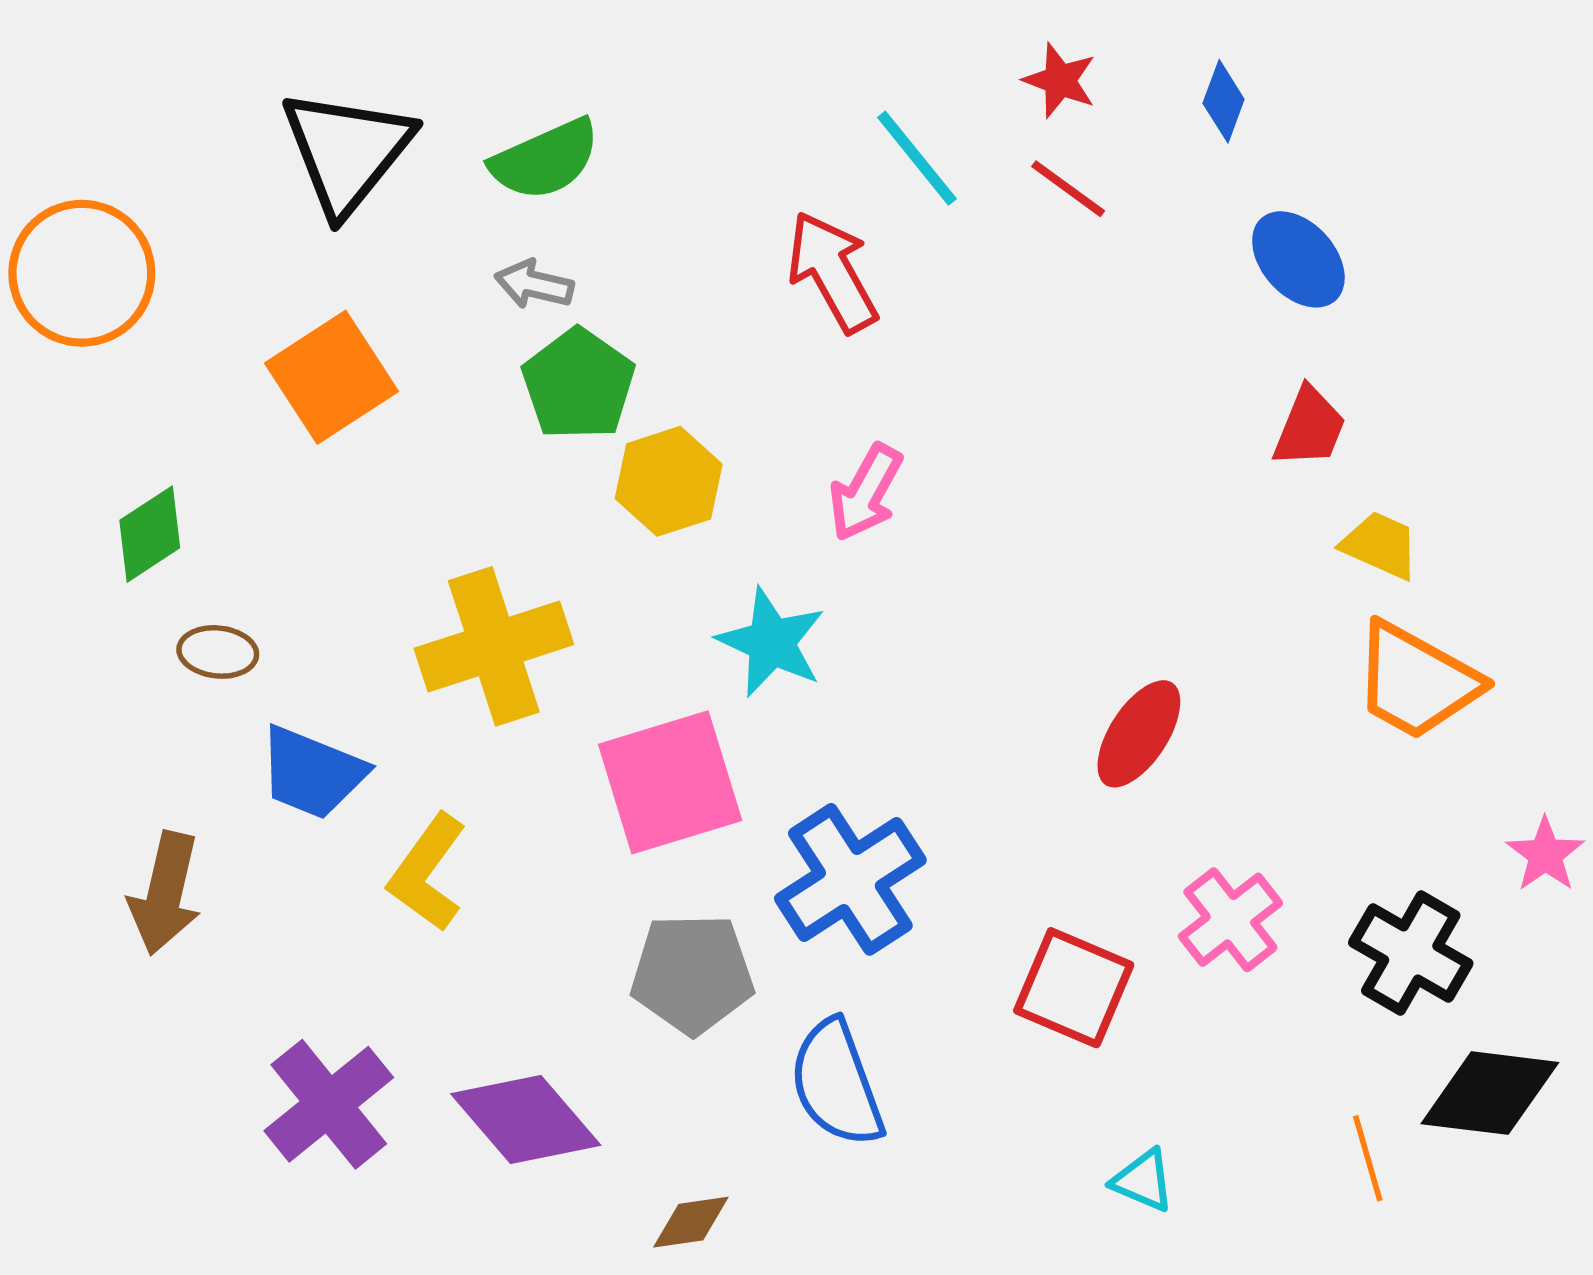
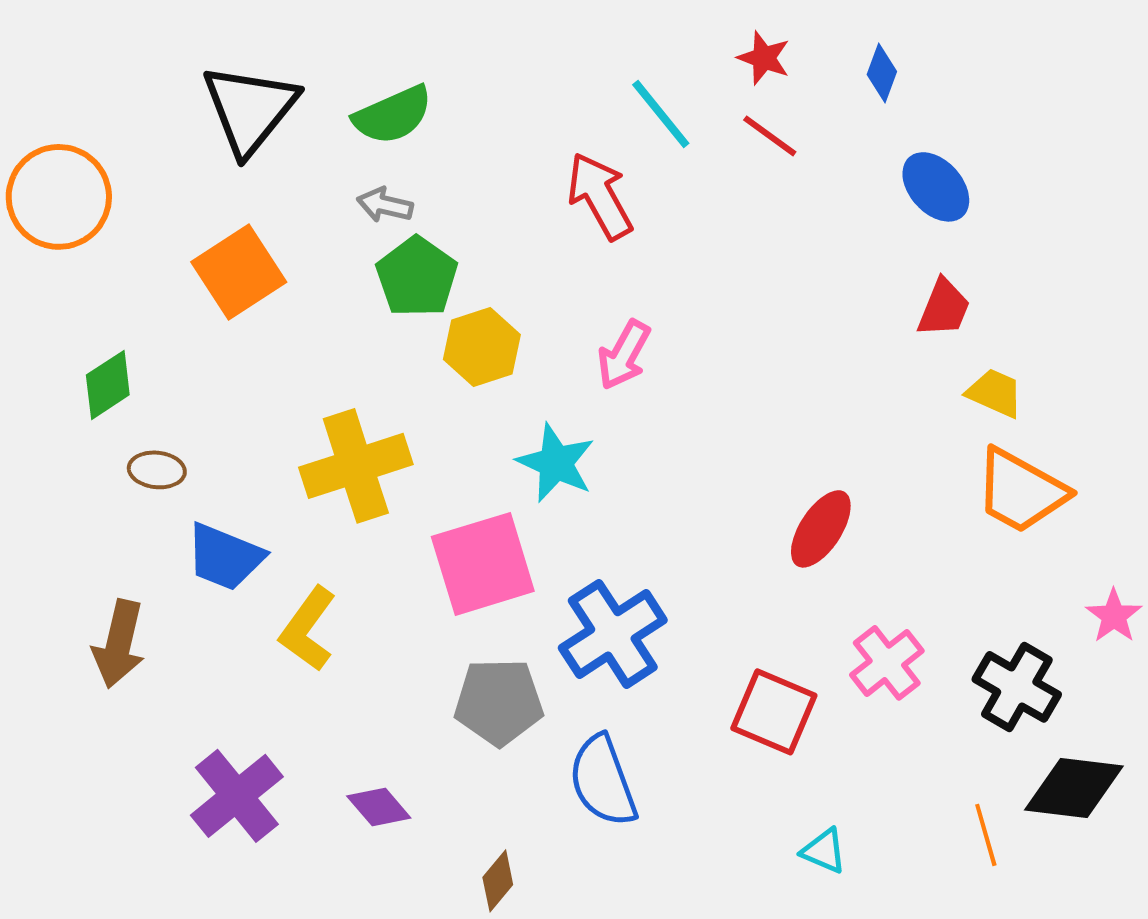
purple diamond: (526, 1119) -> (379, 807), size x0.6
brown diamond: (691, 1222) -> (498, 881), turned -42

